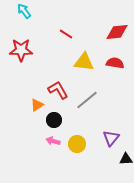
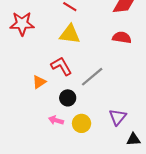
yellow triangle: (84, 62) -> (70, 34), moved
black circle: (54, 120) -> (68, 98), moved

